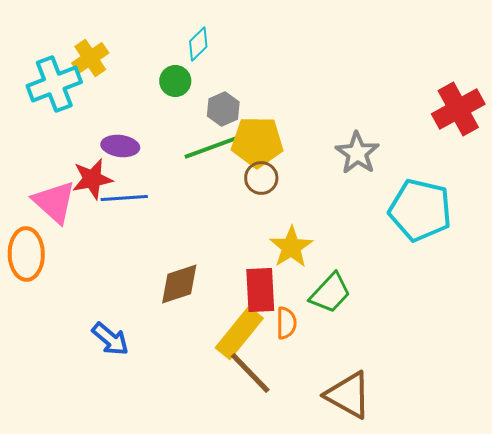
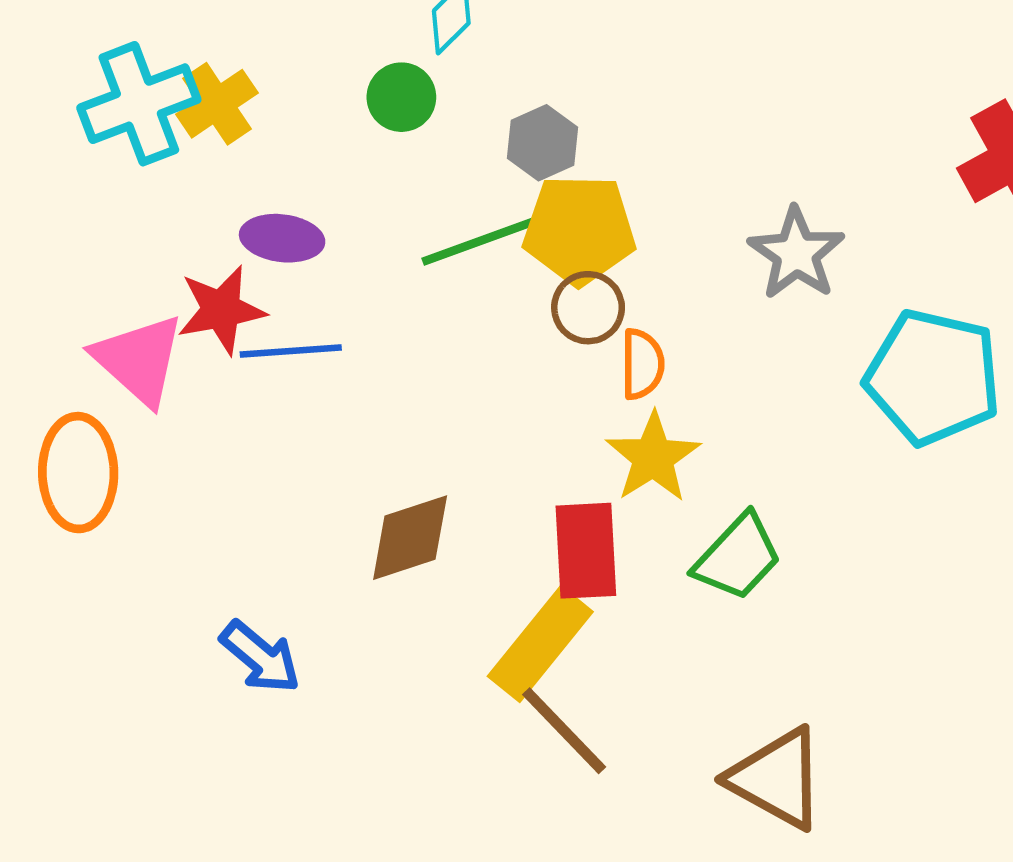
yellow cross: (90, 58) -> (217, 104), moved
gray hexagon: (223, 109) -> (542, 143), moved
orange semicircle: (286, 323) -> (642, 364), moved

